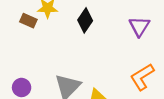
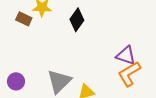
purple triangle: (139, 26) -> (126, 55), moved, turned -45

